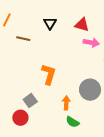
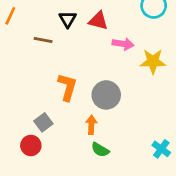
red triangle: (82, 25) -> (98, 21), moved
brown line: (23, 39) -> (43, 40), moved
gray circle: (90, 90) -> (106, 95), moved

